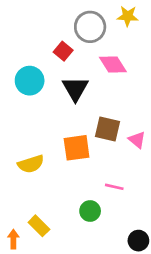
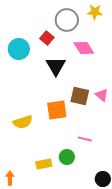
cyan circle: (30, 81) -> (19, 49), moved
pink triangle: (137, 140) -> (102, 95), moved
yellow rectangle: (39, 226) -> (44, 164), moved, turned -56

